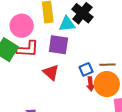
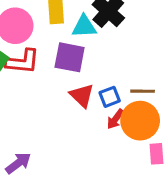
red triangle: (51, 72) -> (82, 96), moved
red arrow: (91, 84) -> (115, 119), turned 40

